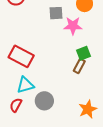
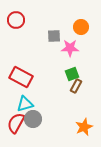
green square: (83, 53) -> (72, 74), moved
gray circle: (44, 101) -> (33, 119), moved
red semicircle: (16, 105) -> (16, 123), size x1.5

